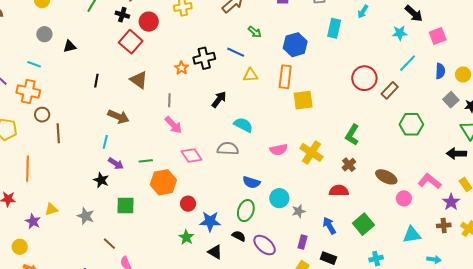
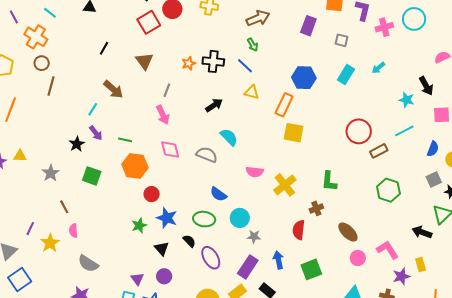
green arrow: (255, 32) -> (253, 45), moved
green L-shape: (352, 135) -> (329, 181), turned -45
red semicircle: (339, 191) -> (299, 230), turned -102
green ellipse: (246, 211) -> (204, 219), turned 60
purple rectangle: (303, 242) -> (248, 267), size x1.6

